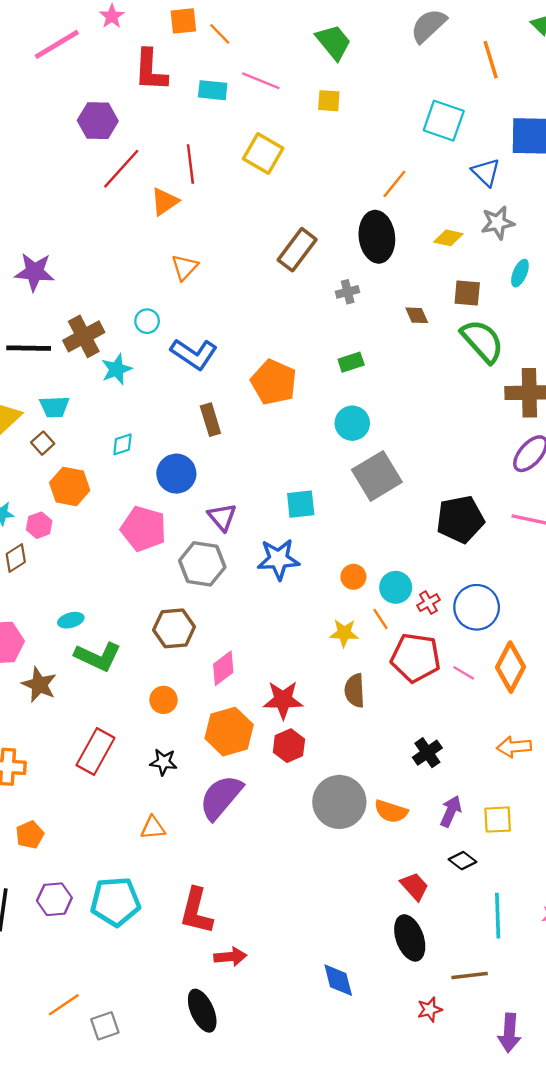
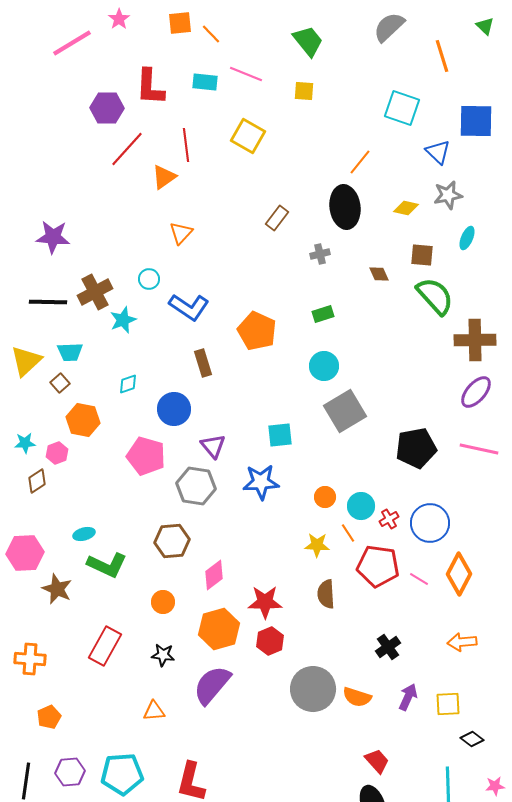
red L-shape: (151, 70) -> (150, 87), moved
brown rectangle: (297, 250) -> (277, 218), size x0.7
black diamond: (462, 861) -> (472, 739), moved

